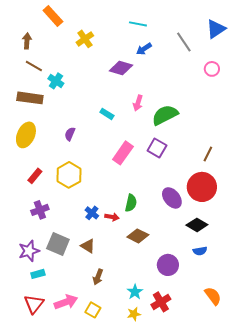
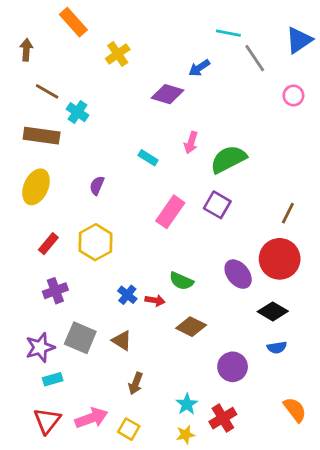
cyan line: (138, 24) -> (228, 33), moved
brown arrow: (27, 41) -> (26, 50), moved
green semicircle: (131, 203) -> (181, 281), turned 102

